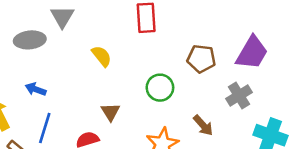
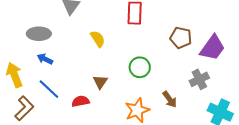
gray ellipse: (30, 40) -> (39, 34), moved
brown pentagon: (201, 59) -> (181, 38), moved
blue line: (45, 128) -> (49, 89), turned -70

